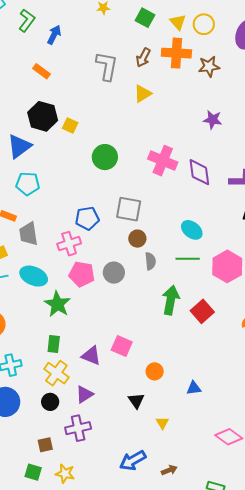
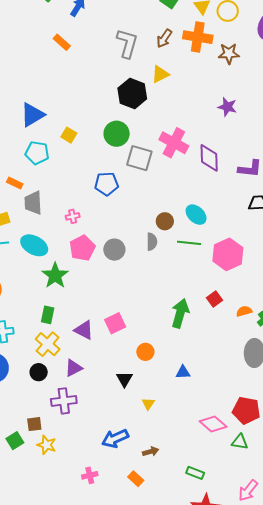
black hexagon: (43, 116) -> (132, 93), moved
yellow square: (70, 125) -> (69, 135), moved
gray square: (129, 209) -> (139, 158), moved
blue pentagon: (87, 218) -> (106, 184), moved
brown circle: (137, 239) -> (165, 221), moved
pink cross: (69, 244) -> (73, 216), size x0.6
pink pentagon: (82, 274) -> (82, 248), turned 30
green arrow: (171, 300) -> (180, 313), moved
red square: (202, 311) -> (214, 299), moved, size x0.7
pink square: (122, 346) -> (115, 323), turned 35
brown square: (45, 445) -> (34, 424), moved
green square: (33, 472) -> (15, 441), turned 36

